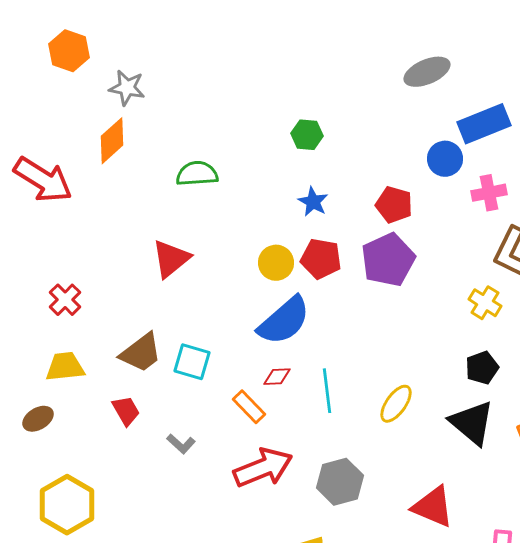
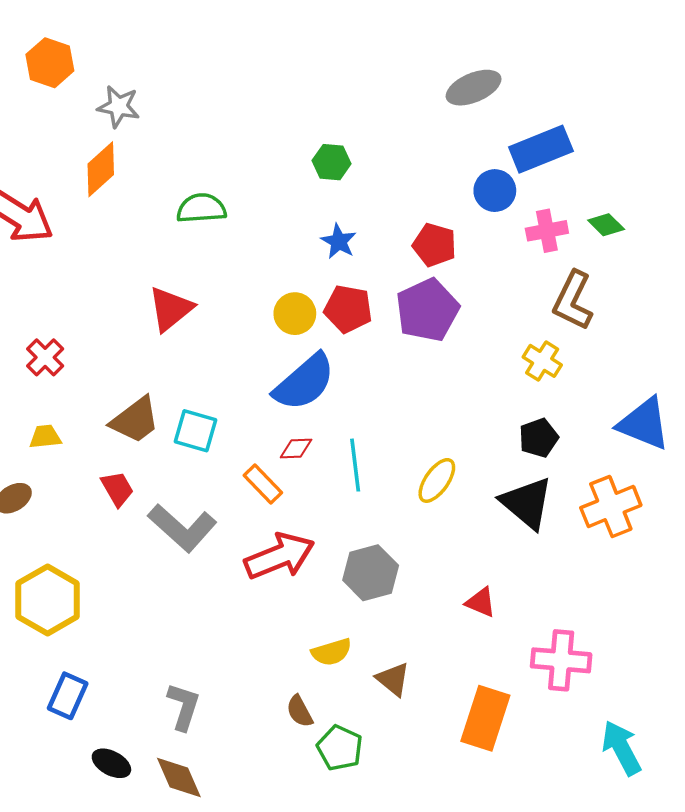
yellow trapezoid: (65, 367) -> (45, 437), size x0.7
gray L-shape: (181, 444) -> (182, 528), size x2.0
red triangle: (433, 507) -> (481, 602), size x0.6

